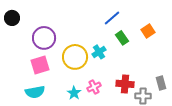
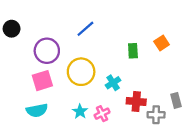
blue line: (112, 18) -> (85, 29), moved
green rectangle: (122, 38) -> (133, 51), turned 32
cyan cross: (99, 52) -> (113, 83), moved
pink cross: (94, 87) -> (102, 114), moved

